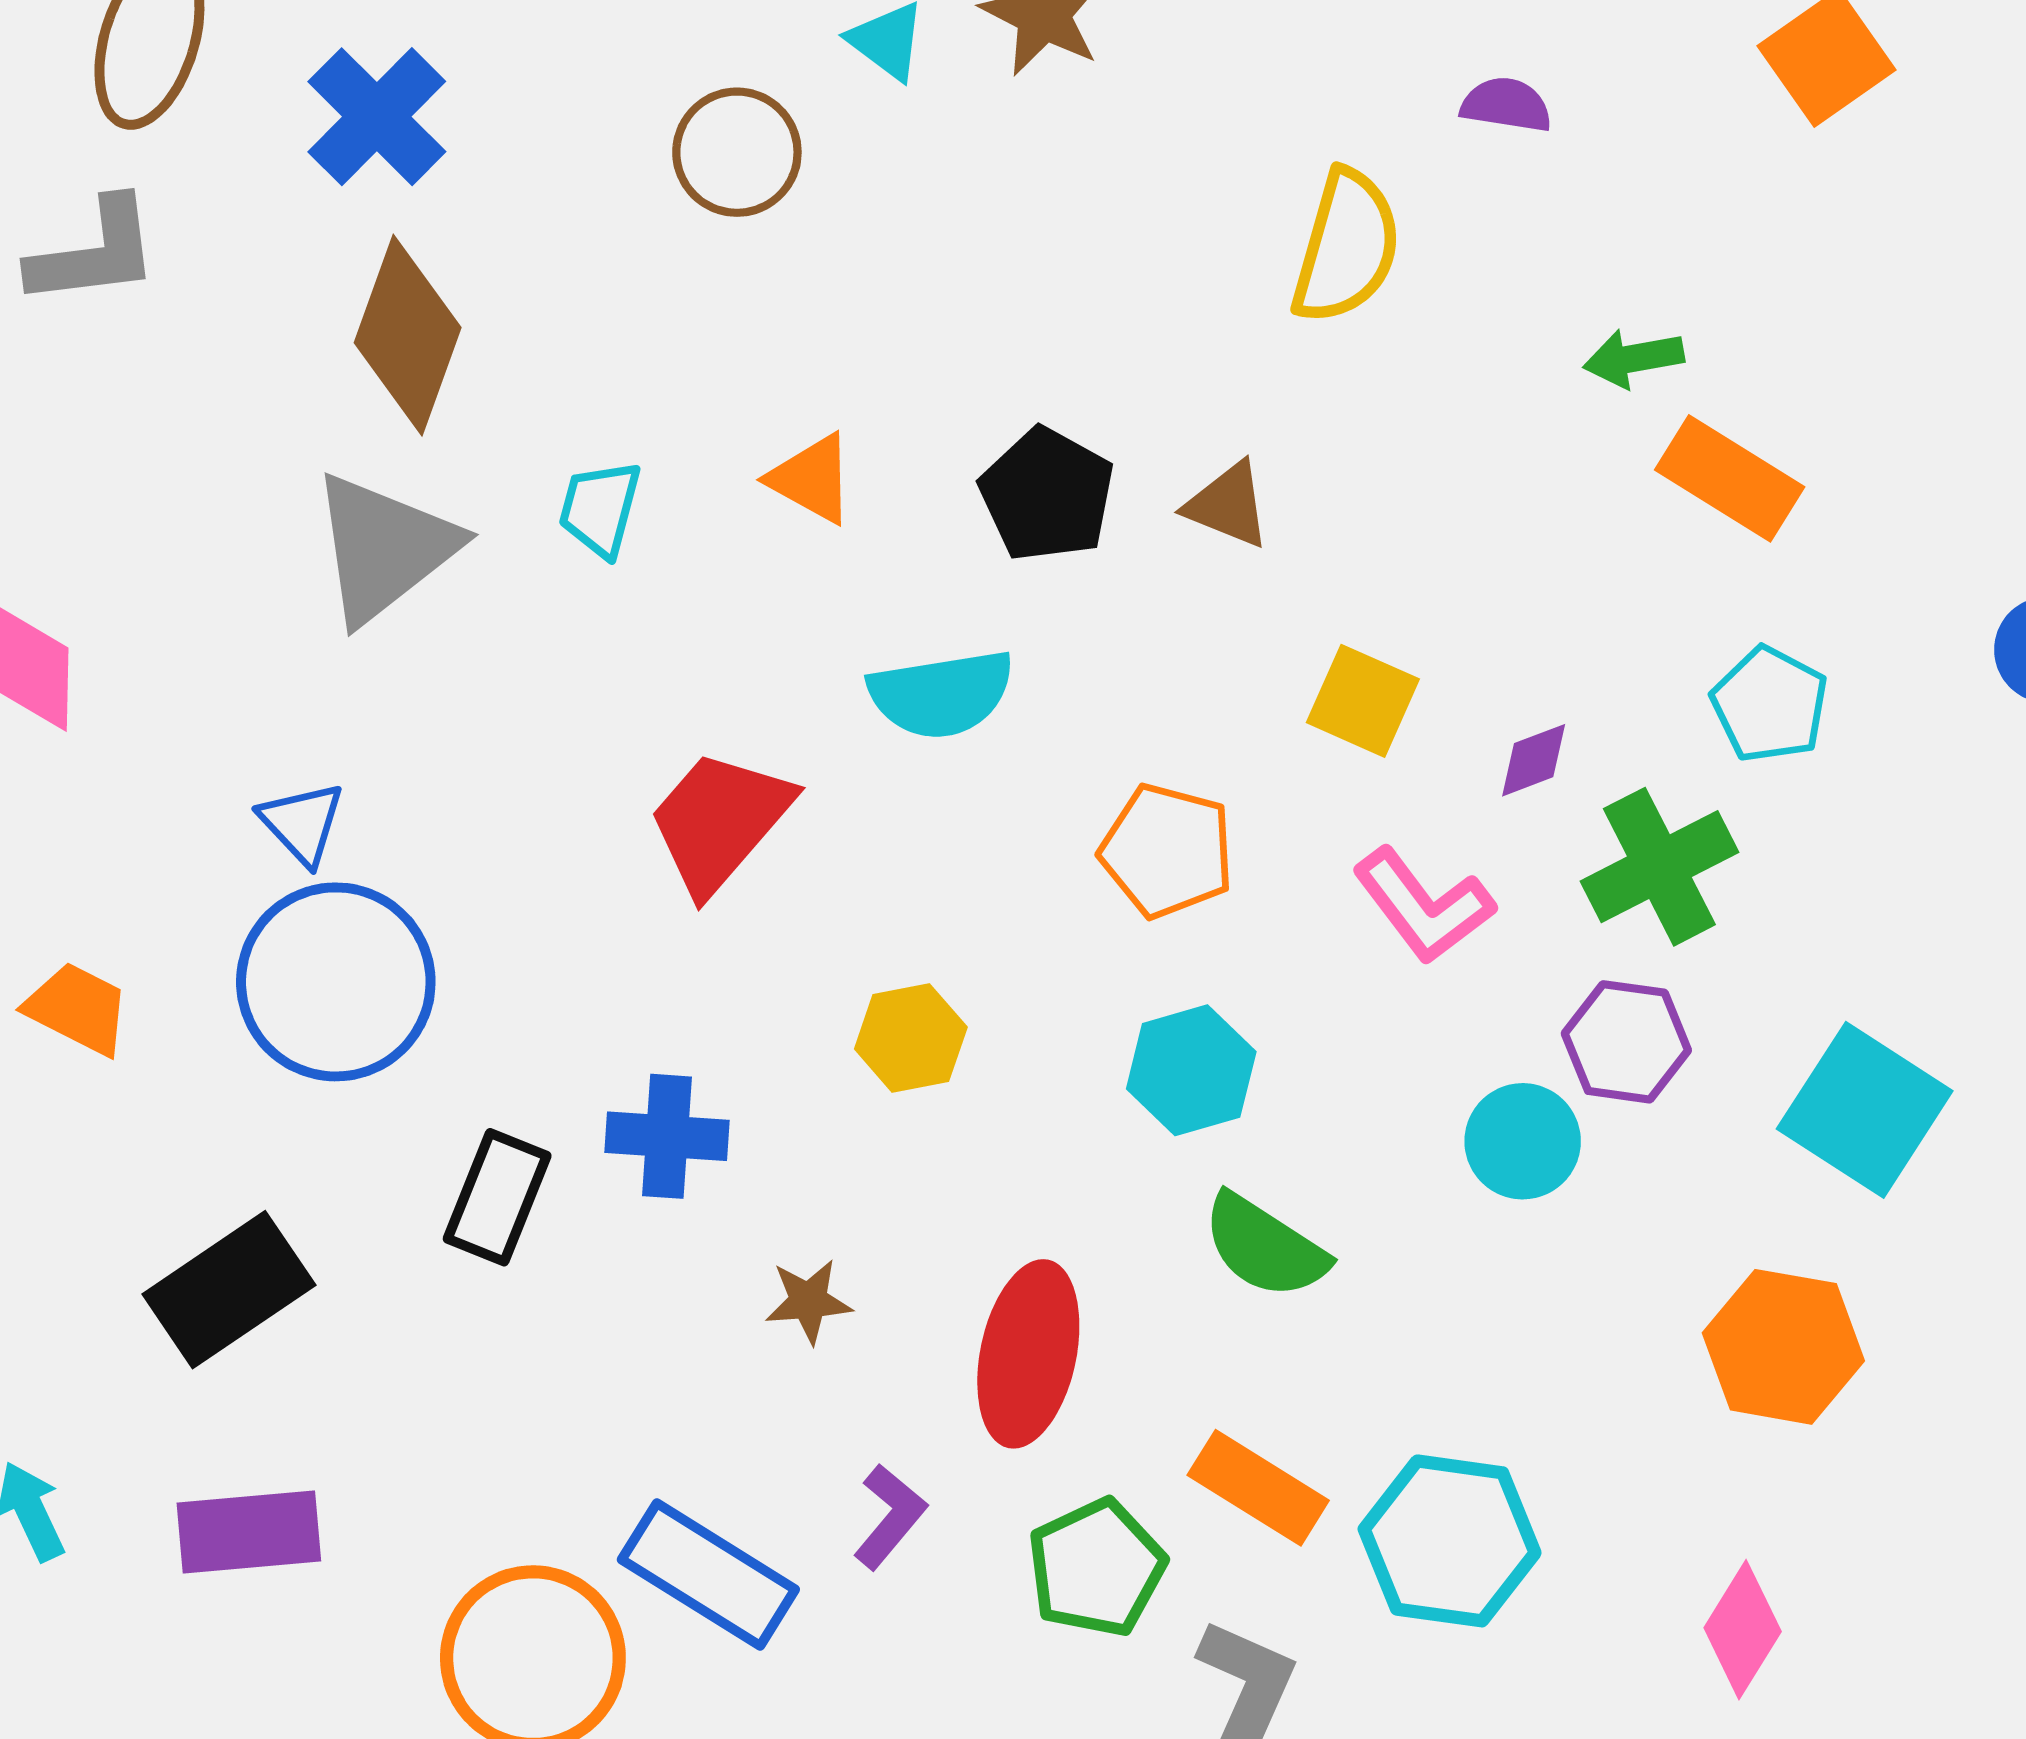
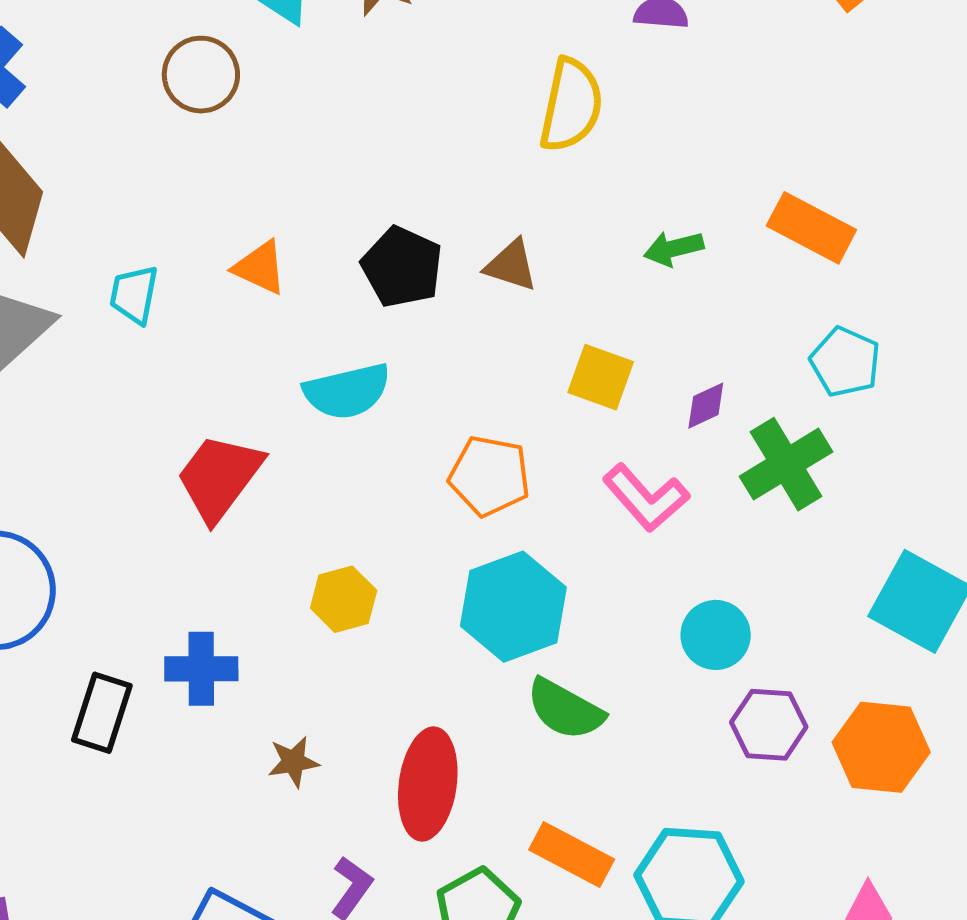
green arrow: (1634, 358) -> (674, 248), moved
purple hexagon: (1626, 1042) -> (769, 725), moved
cyan hexagon: (1191, 1070) -> (513, 607), size x1.4

